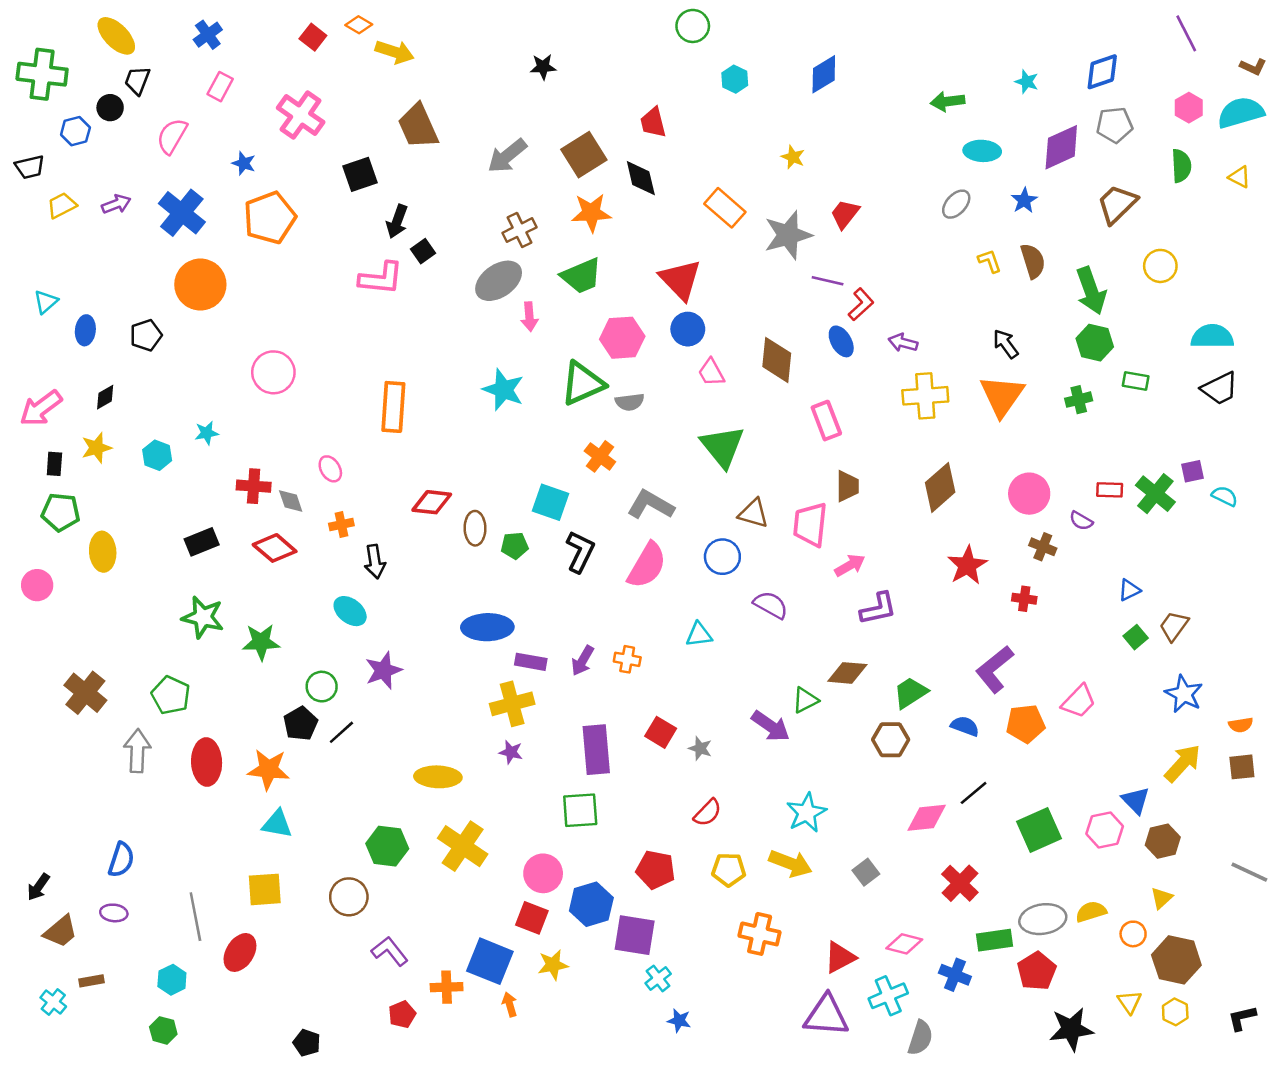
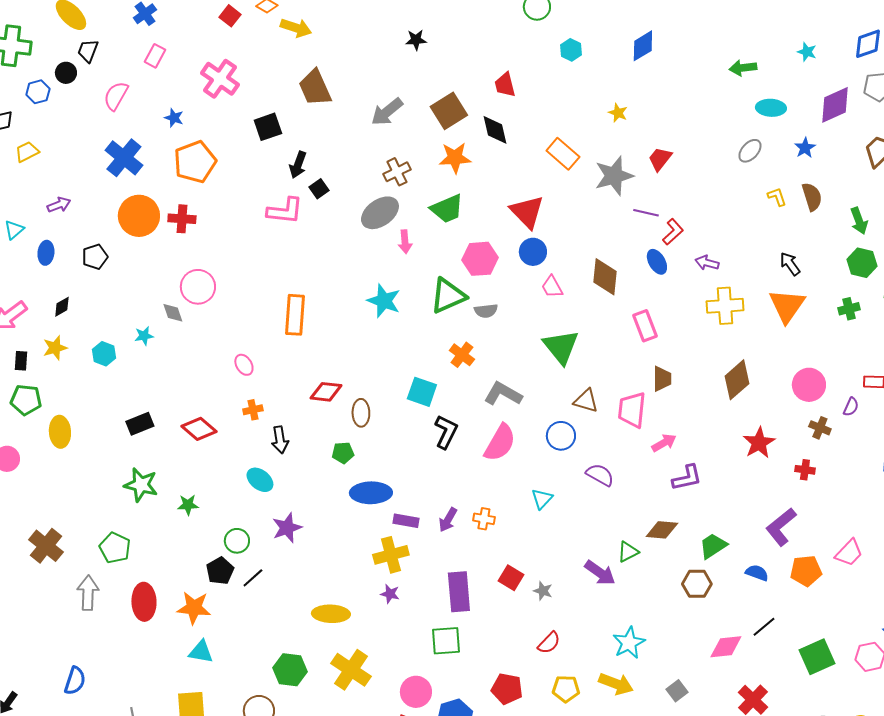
purple arrow: (116, 204) -> (59, 205), moved
green arrow: (1091, 291) -> (859, 221), size x0.7
red cross: (254, 486) -> (182, 219), moved
gray diamond: (291, 501) -> (173, 313), moved
purple semicircle: (1081, 521) -> (851, 407), turned -96
green pentagon: (515, 546) -> (343, 453), moved
cyan triangle: (699, 635) -> (542, 499), turned -40
green star: (261, 642) -> (188, 505), size x0.7

